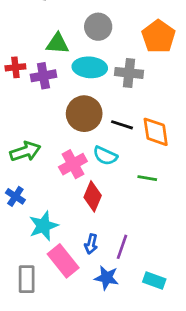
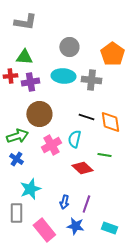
green triangle: (57, 44) -> (24, 57), moved
brown circle: (84, 114) -> (39, 114), moved
cyan semicircle: (105, 156) -> (74, 139), turned 78
blue cross: (15, 196) -> (16, 159), moved
red diamond: (93, 196) -> (82, 168), moved, turned -70
pink rectangle: (63, 261) -> (44, 230), moved
gray rectangle: (27, 279) -> (16, 213), moved

